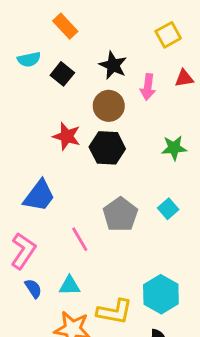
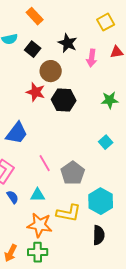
brown circle: (109, 106) -> (51, 71), moved
gray pentagon: (120, 215) -> (73, 173), moved

